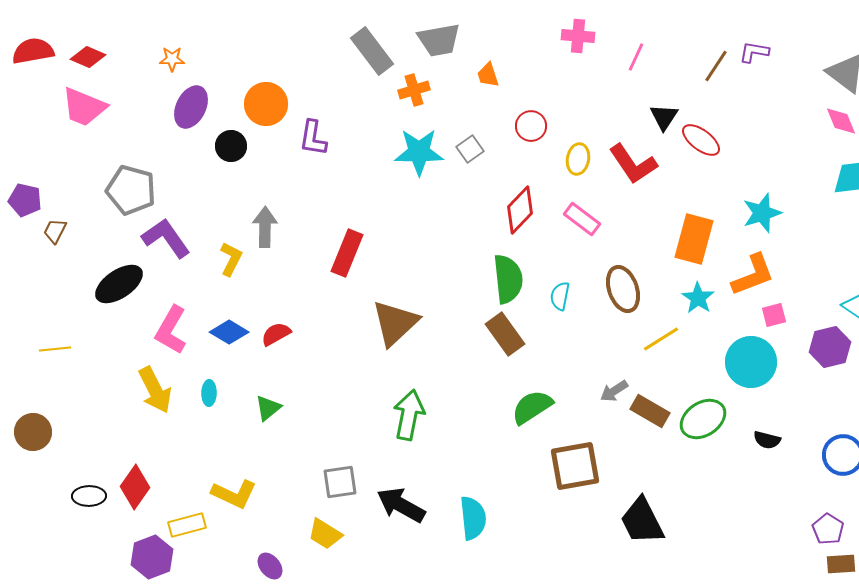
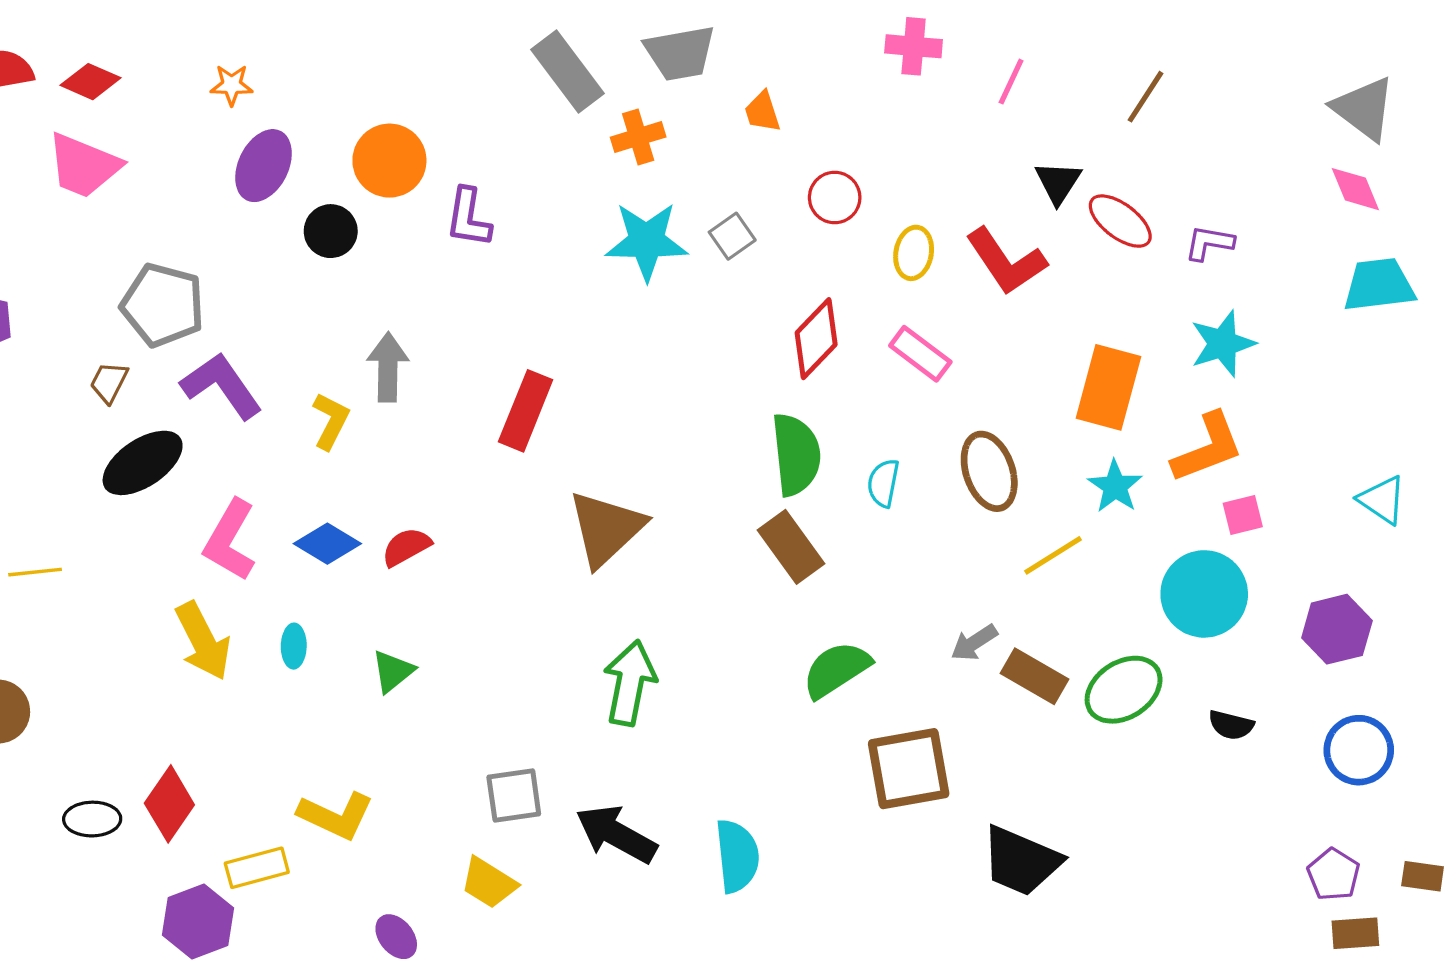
purple L-shape: (754, 52) -> (1209, 243), moved
brown trapezoid: (55, 231) -> (109, 382), moved
purple hexagon: (830, 347) -> (1337, 629), moved
black trapezoid: (642, 521) -> (1021, 861), turned -40

